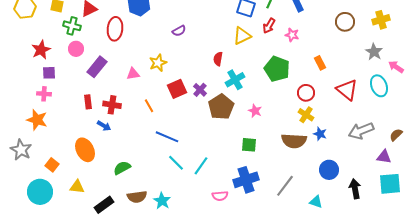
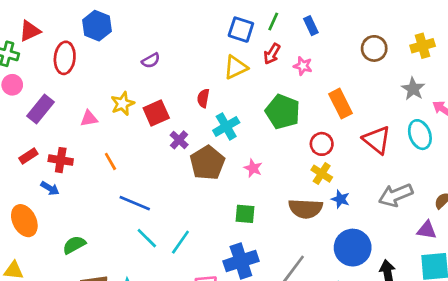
orange rectangle: (320, 63) -> (341, 104), size x1.5
red square: (177, 89) -> (156, 113), moved
red rectangle: (88, 102) -> (28, 156), turned 64
blue circle: (329, 170) -> (353, 248), size x1.4

